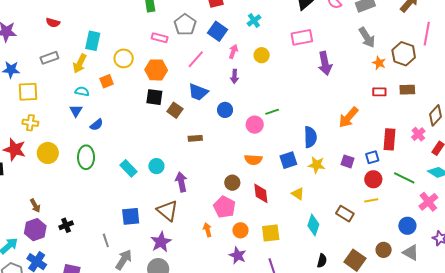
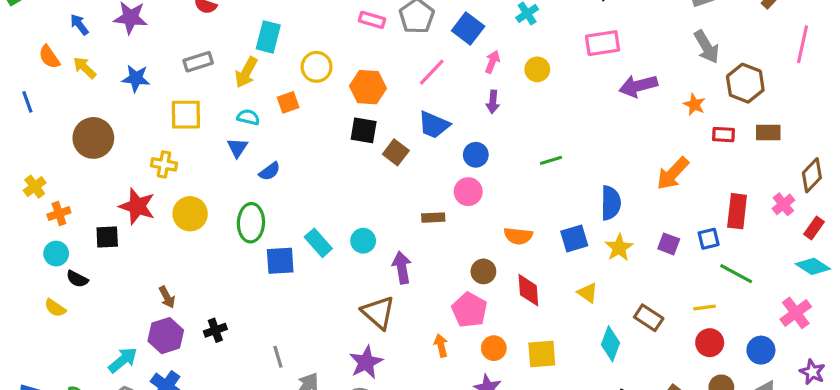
pink rectangle: (160, 38) -> (372, 20), moved
brown hexagon: (404, 54) -> (745, 83), moved
purple arrow: (325, 63) -> (638, 86), turned 85
orange star: (379, 63) -> (694, 104), moved
yellow square: (28, 92) -> (186, 115), moved
pink circle: (255, 125) -> (468, 192), moved
brown rectangle: (195, 138) -> (433, 218), moved
yellow star: (317, 165) -> (619, 248), turned 30
green line: (404, 178) -> (736, 274), moved
red circle: (373, 179) -> (710, 343), moved
brown rectangle: (345, 214) -> (649, 318), moved
blue square: (131, 216) -> (280, 261), moved

